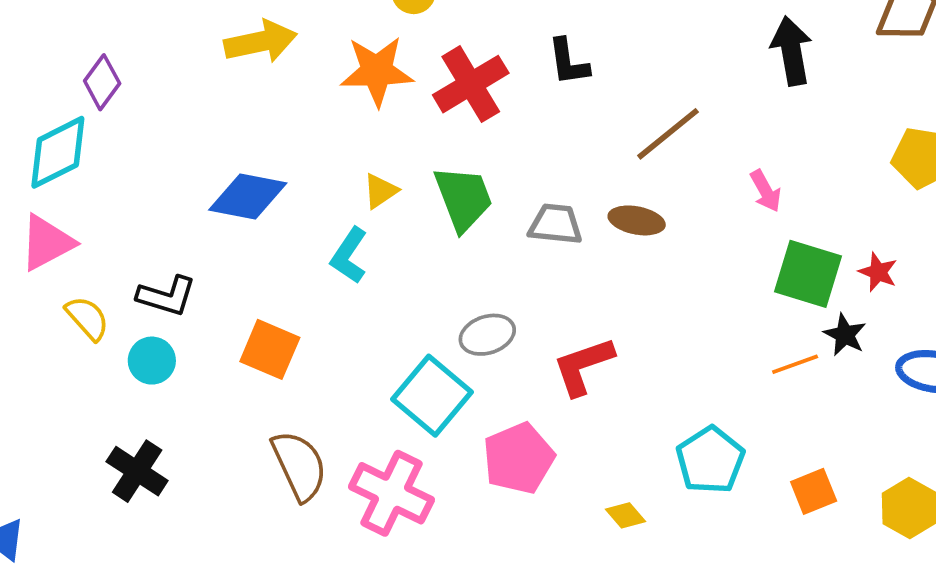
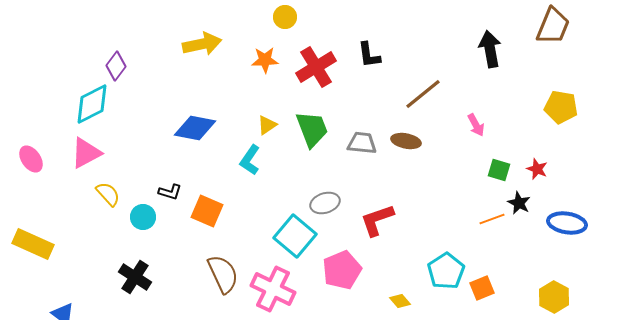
orange star: (377, 71) -> (265, 60), size x0.7
green square: (808, 274) -> (499, 170), size x0.6
black L-shape: (167, 296) -> (170, 192), moved, size x0.7
orange square: (814, 491) -> (482, 288), moved

